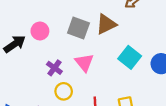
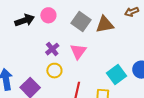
cyan square: (130, 57) -> (116, 74), moved

